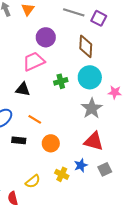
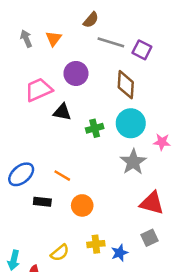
pink trapezoid: (34, 61) -> (39, 90), moved
black triangle: (23, 89) -> (62, 112), moved
red triangle: (94, 141) -> (152, 203), moved
blue star: (81, 165) -> (120, 253), moved
yellow cross: (62, 174) -> (96, 244), turned -32

